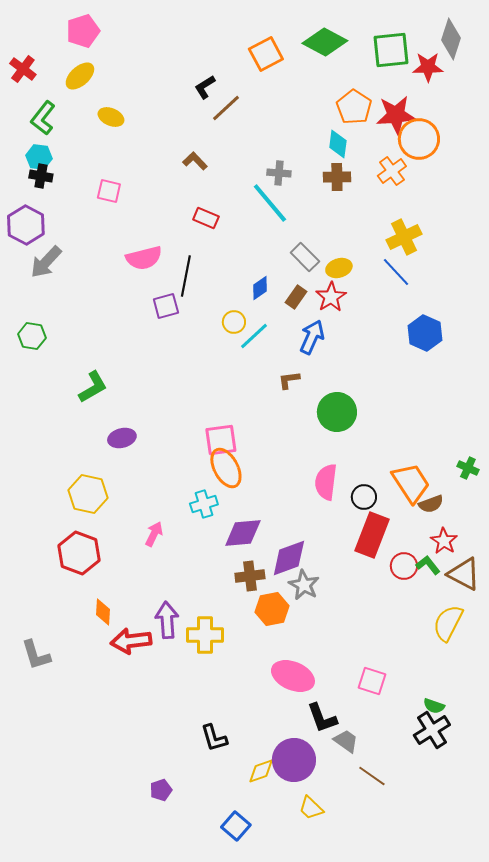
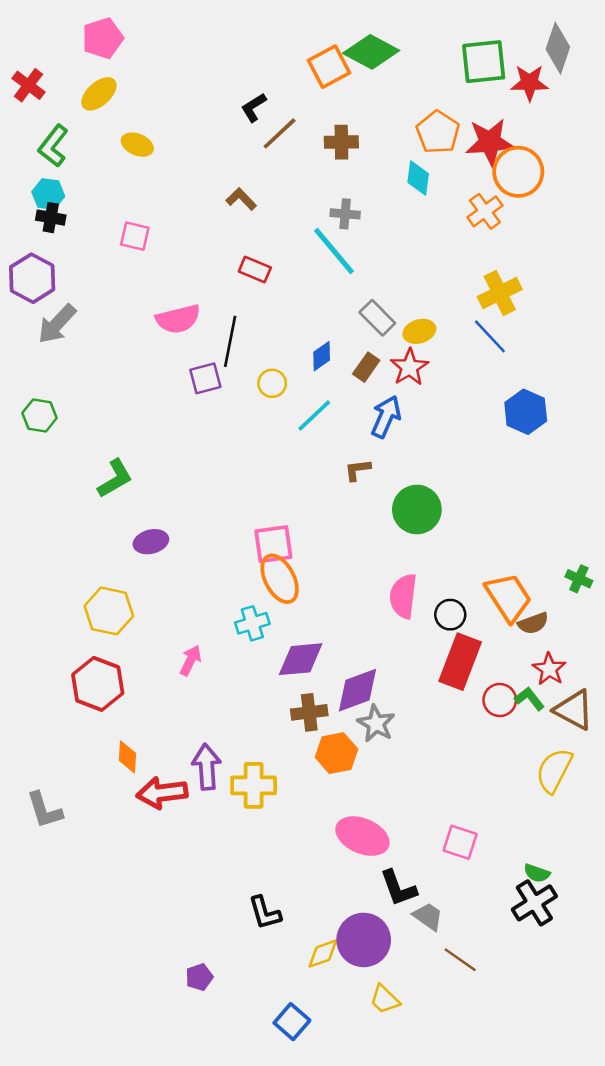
green diamond: (325, 42) -> (371, 52), moved
brown cross: (337, 177) -> (341, 142), moved
yellow circle: (234, 322) -> (272, 383), moved

